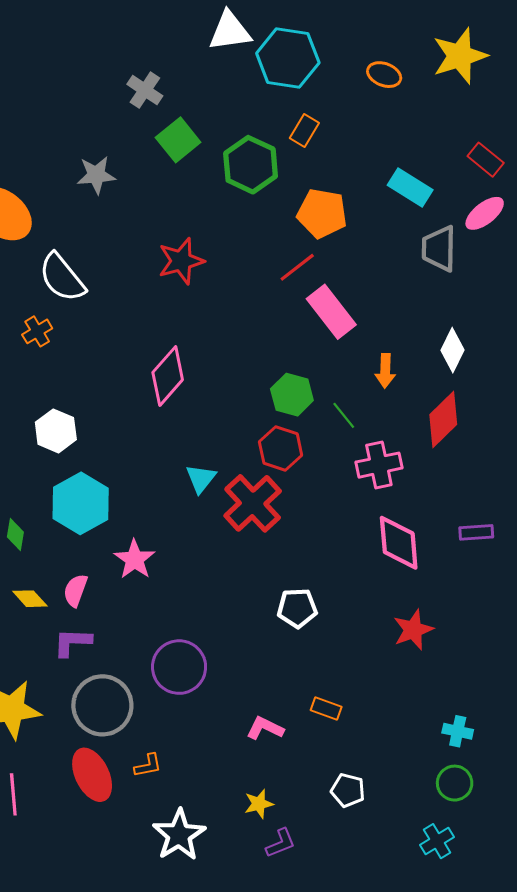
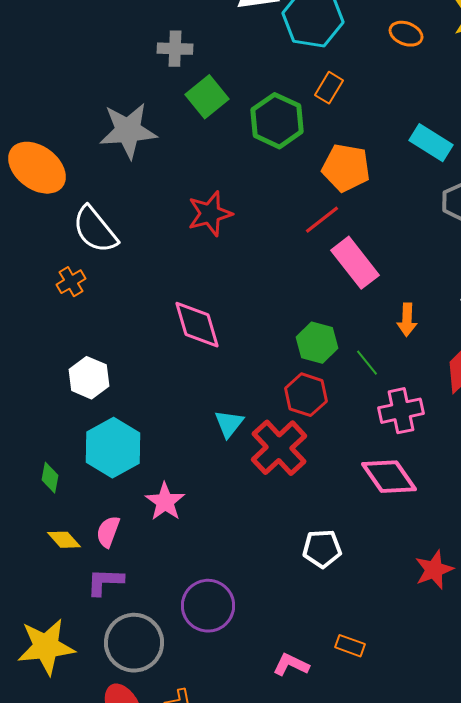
gray cross: (145, 90) -> (175, 49), turned -32
gray star: (96, 175) -> (128, 131), size x1.5
pink diamond: (168, 376) -> (197, 325), turned -58
pink diamond: (399, 543) -> (389, 477), moved, turned -30

